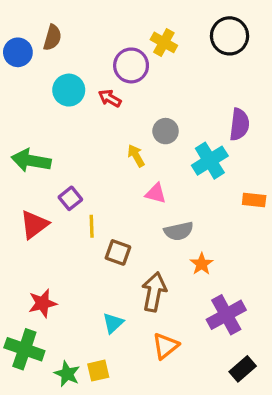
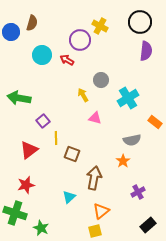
purple semicircle: (239, 124) -> (146, 51), moved
orange rectangle: (254, 200) -> (155, 122), turned 32
red triangle: (34, 225) -> (29, 150), moved
gray semicircle: (179, 231) -> (132, 140), moved
purple cross: (226, 315) -> (138, 192), size x0.6
yellow square: (98, 371) -> (95, 231), moved

